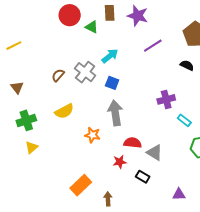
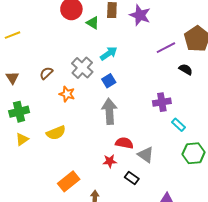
purple line: (153, 46) -> (166, 48), moved
brown semicircle: (58, 75) -> (46, 73), moved
blue square: (112, 83) -> (109, 81), turned 32
yellow semicircle: (64, 111) -> (56, 133), moved
orange star: (92, 135) -> (67, 94), moved

